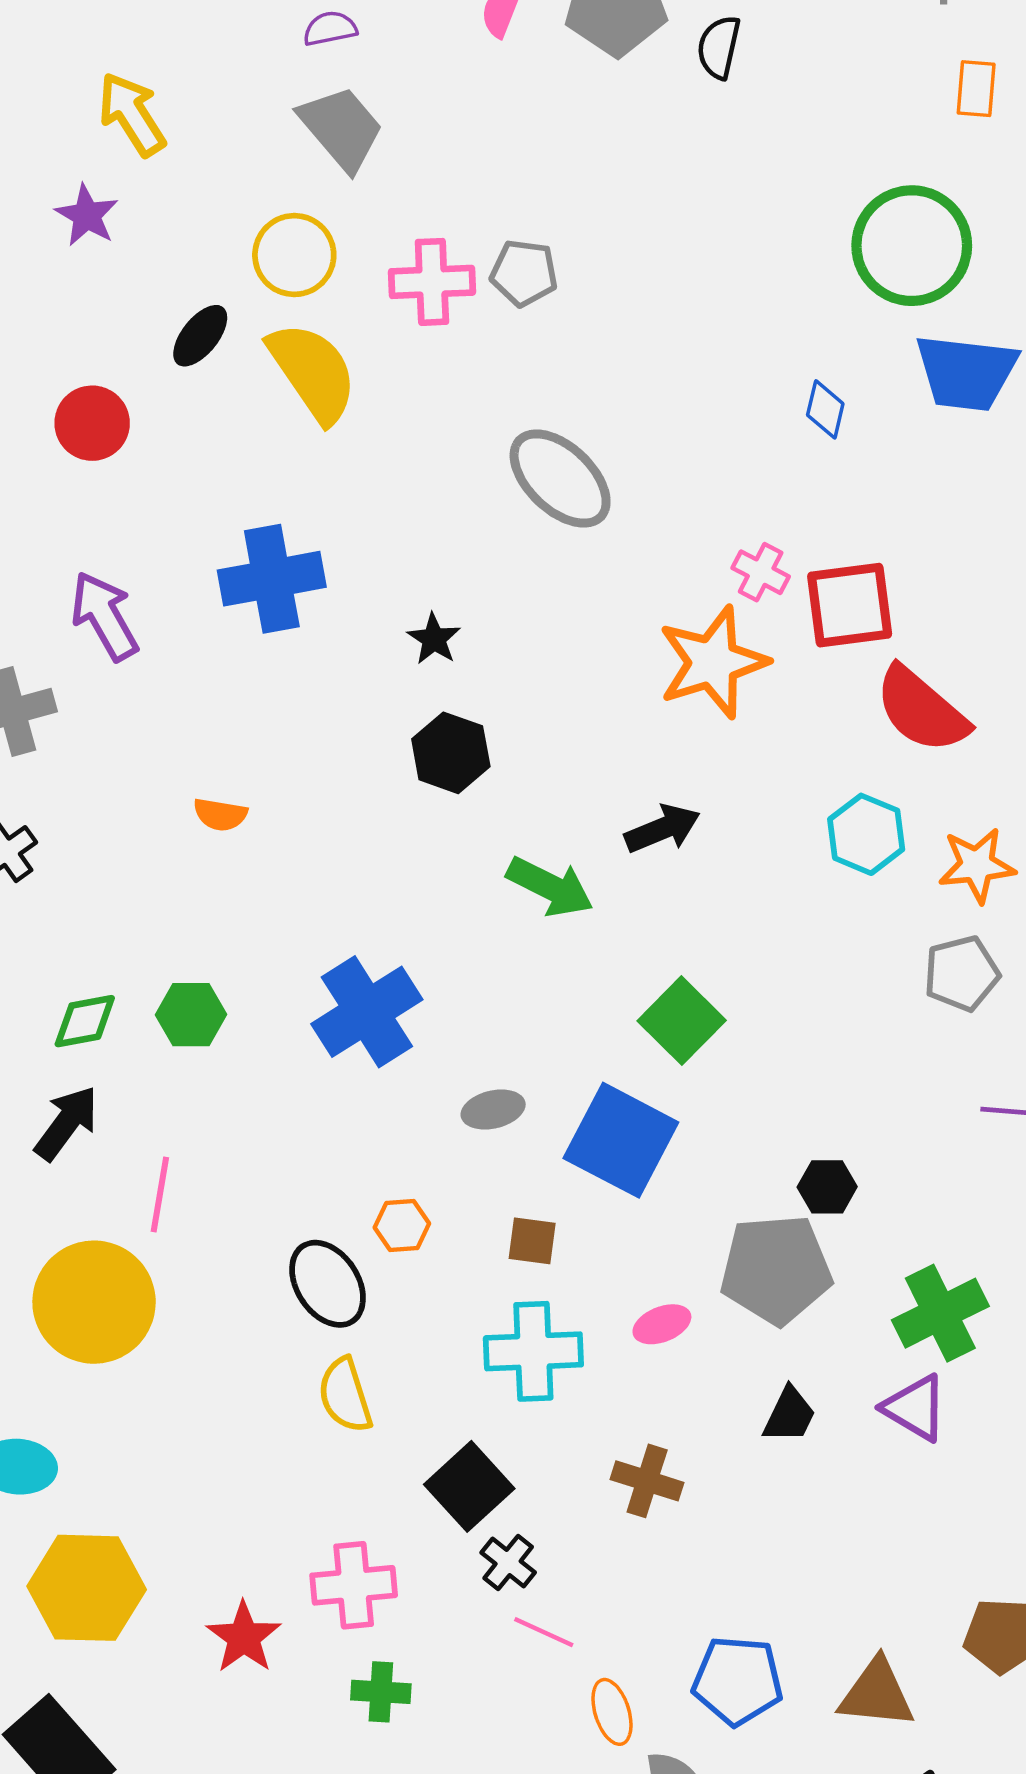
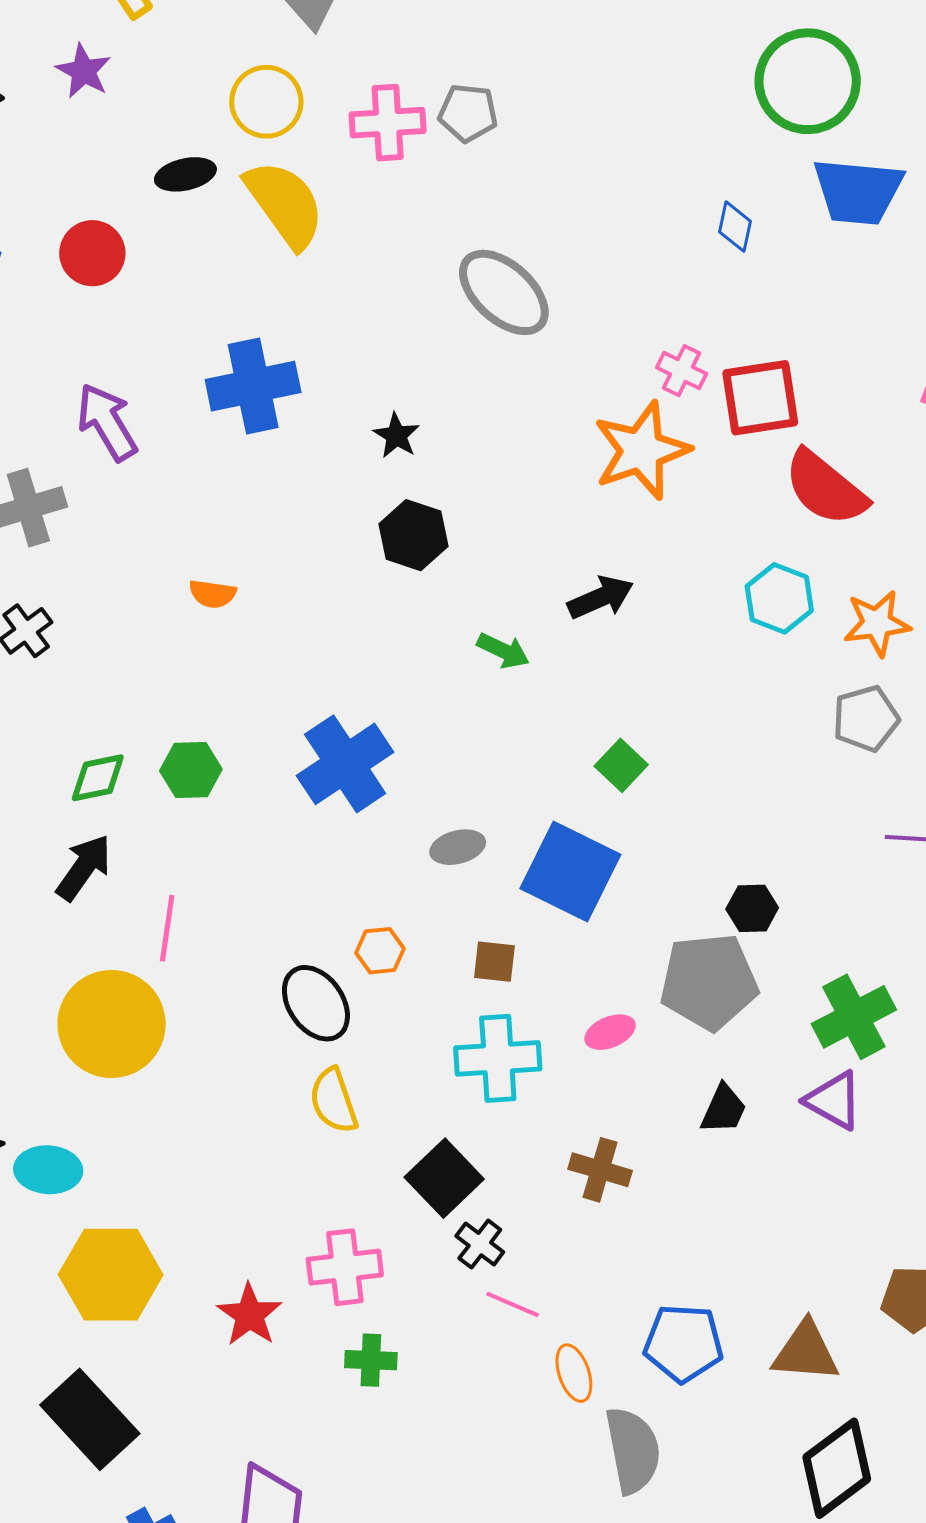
black ellipse: (200, 336) -> (185, 174), turned 40
green arrow: (550, 887) -> (503, 651), size x0.7
green square: (682, 1021) -> (621, 765), size x0.7

